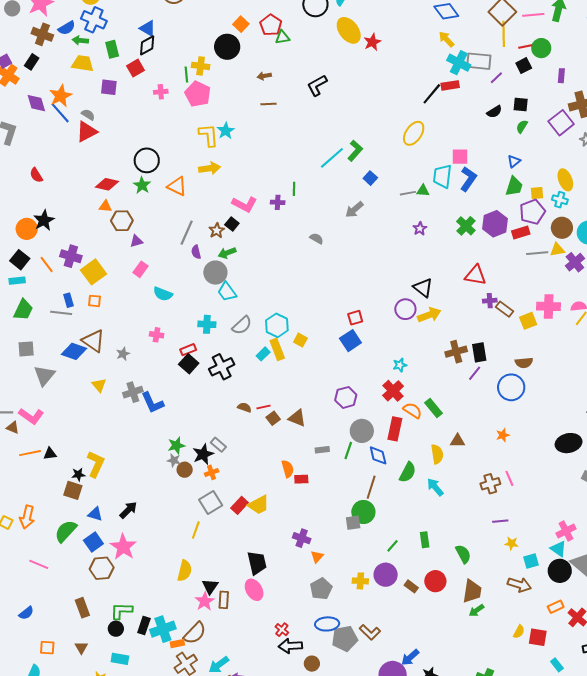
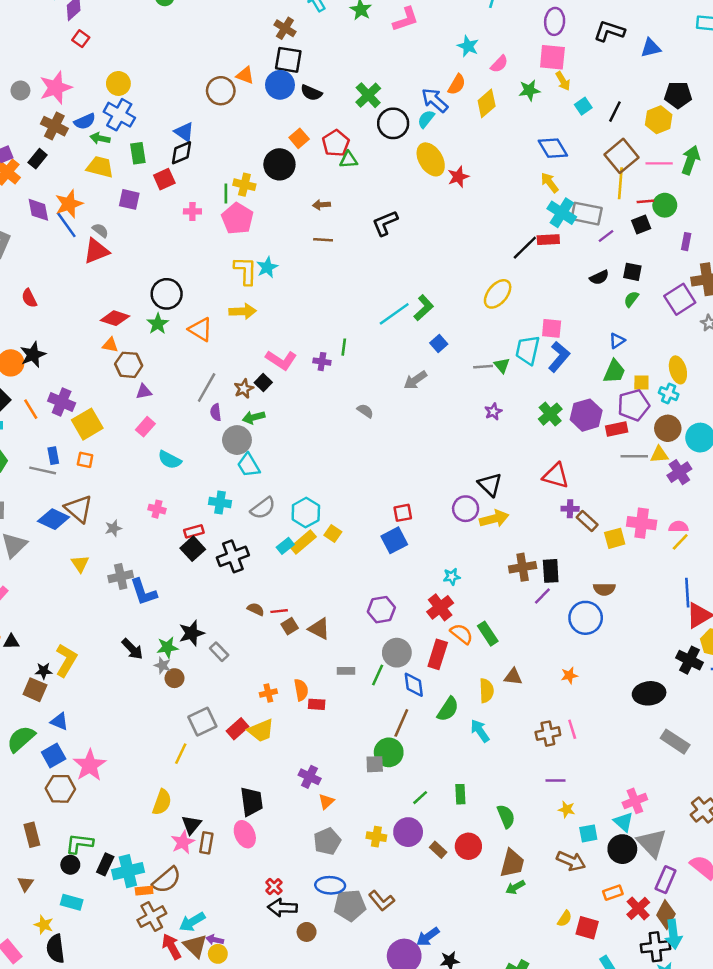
green triangle: (423, 191) -> (502, 365), turned 40
yellow rectangle: (277, 349) -> (303, 542), turned 65
black star: (203, 454) -> (192, 633), moved
orange cross: (212, 472) -> (268, 693), moved
black arrow: (128, 510) -> (132, 649), moved, turned 84

